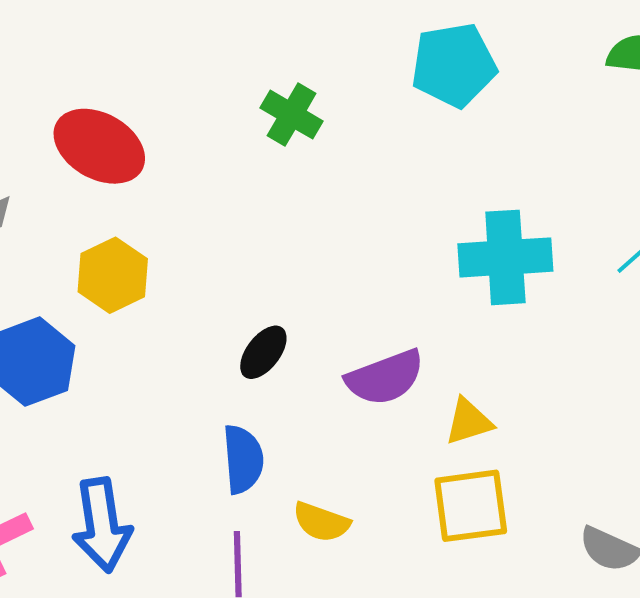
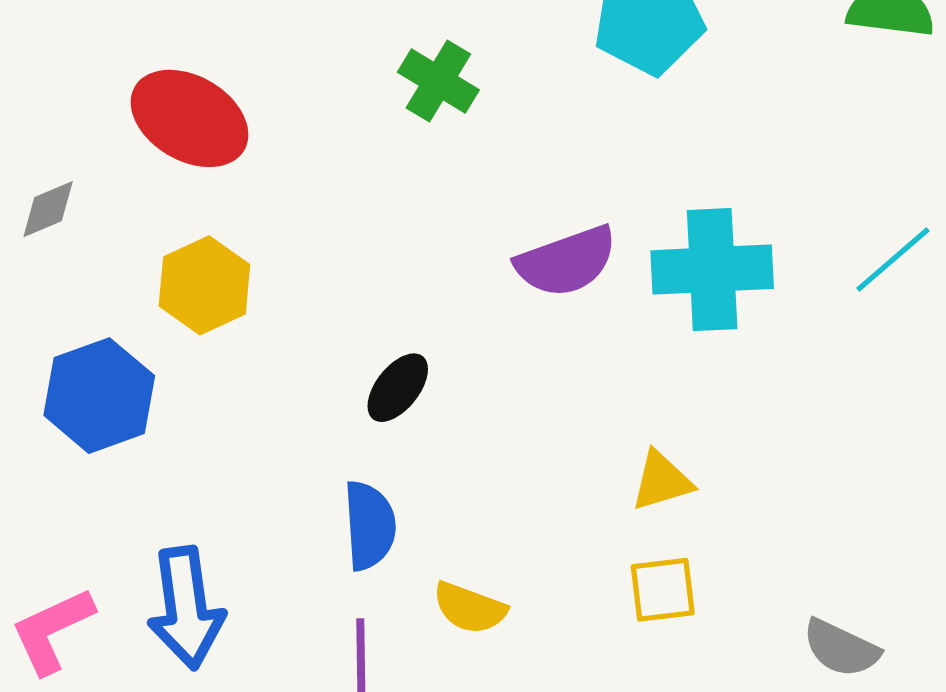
purple semicircle: (385, 378) -> (566, 261), moved
yellow square: (471, 506) -> (663, 590), size x0.7

